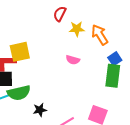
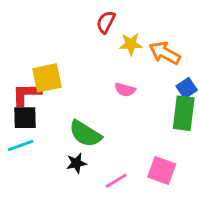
orange arrow: (100, 35) -> (165, 53), turned -30
green semicircle: (19, 93) -> (85, 134), moved, turned 45

